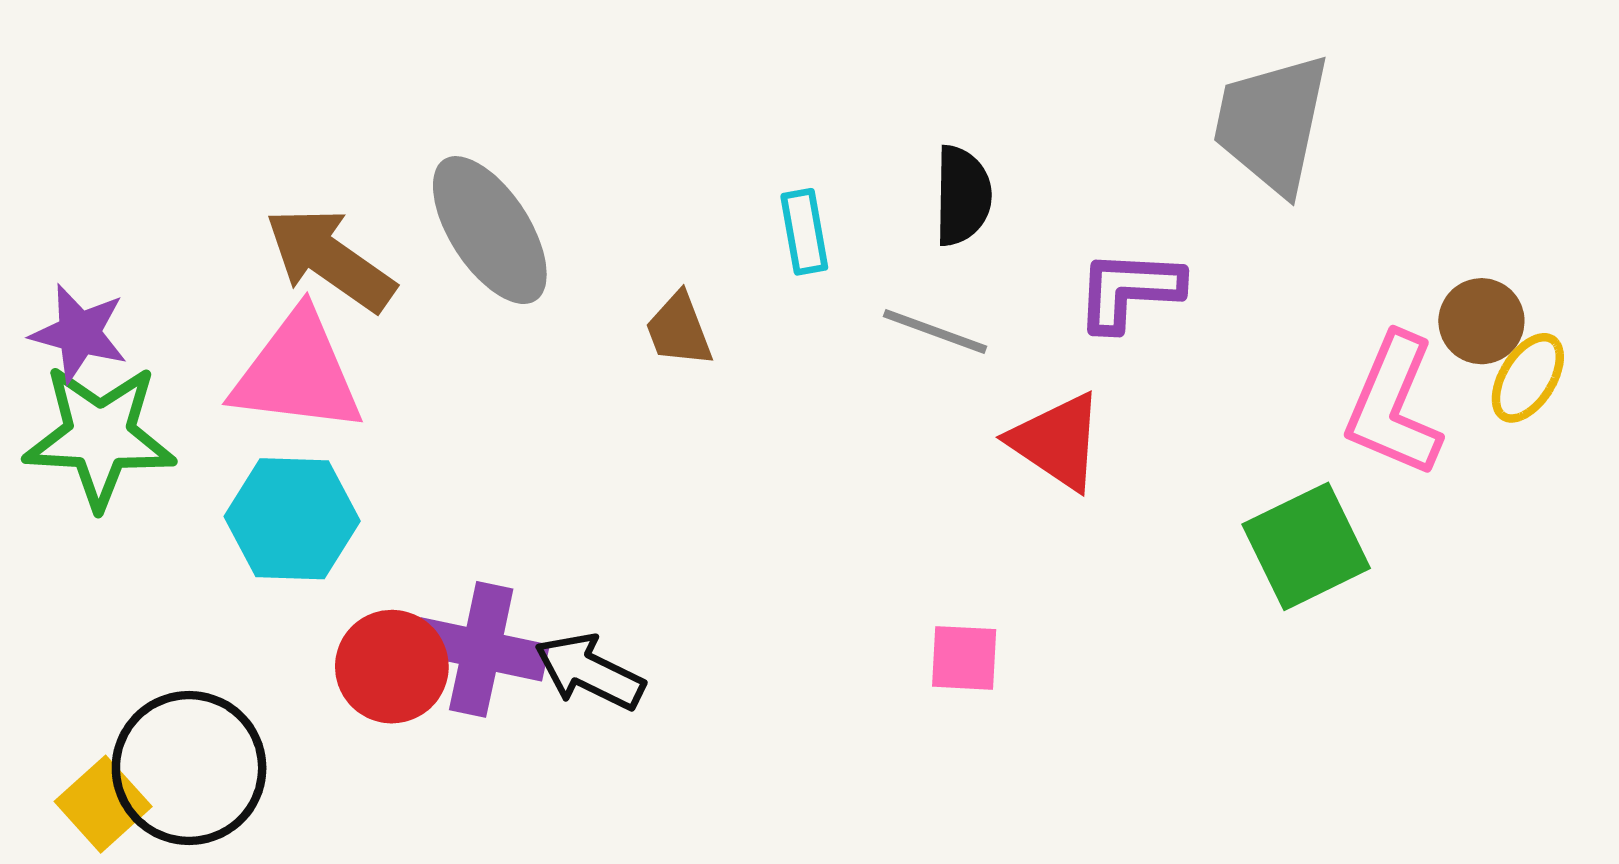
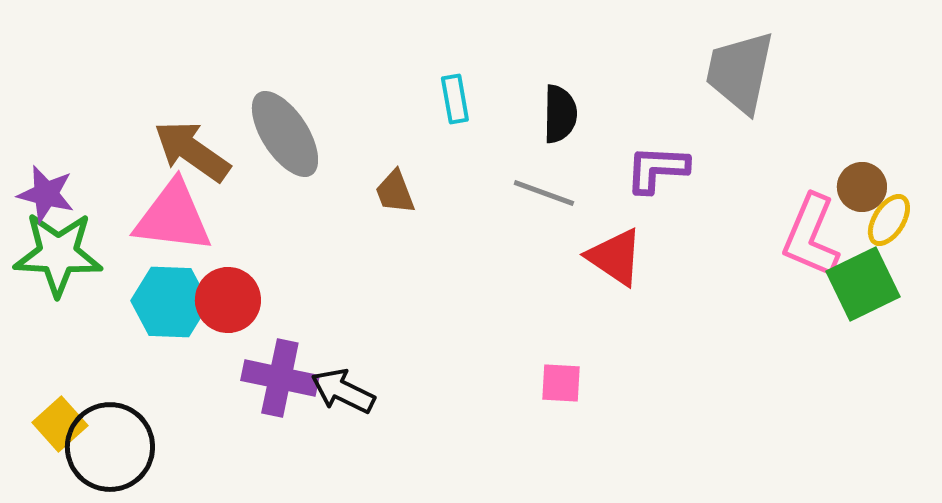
cyan rectangle: (804, 232) -> (455, 99), moved
green square: (1306, 546) -> (863, 284), moved
red circle: (392, 667) -> (228, 300), moved
yellow square: (103, 804) -> (60, 424), moved

